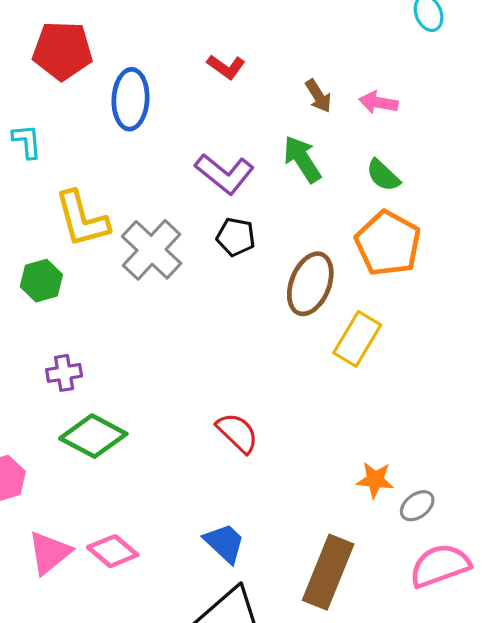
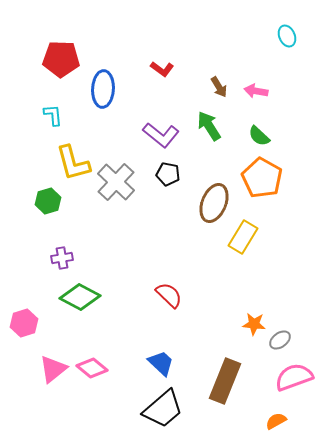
cyan L-shape: (27, 141) -> (53, 115), moved

